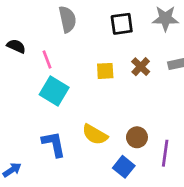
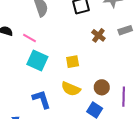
pink line: (47, 59) -> (29, 38), turned -32
yellow square: (105, 71) -> (73, 62), moved

